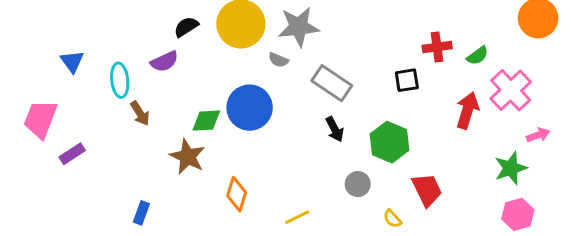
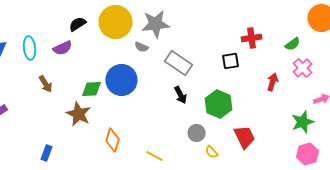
green semicircle: (477, 56) -> (293, 44), moved
cyan ellipse: (120, 80) -> (30, 48), moved
pink cross: (511, 90) -> (303, 68), size x0.7
red arrow: (467, 110) -> (273, 82), size x0.7
yellow line: (297, 217) -> (155, 156), turned 54
yellow semicircle: (392, 219) -> (212, 152), moved

